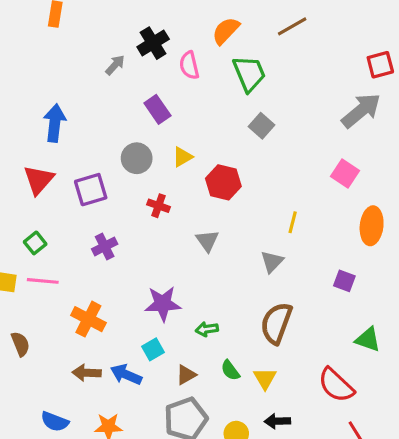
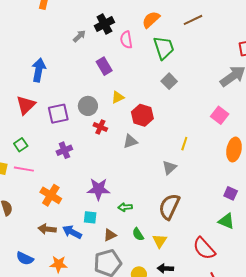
gray circle: (137, 158) -> (88, 106), moved
gray triangle: (207, 241) -> (130, 141), moved, turned 42
purple square: (344, 281) -> (231, 193), moved
cyan square: (153, 349) -> (90, 217), turned 32

